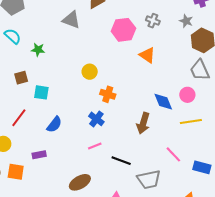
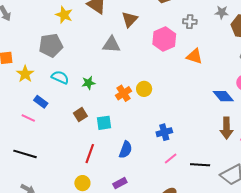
orange cross: (108, 94) -> (124, 93), moved, turned -35
blue cross: (96, 119) -> (164, 132), turned -35
brown arrow: (143, 123) -> (226, 128), moved

